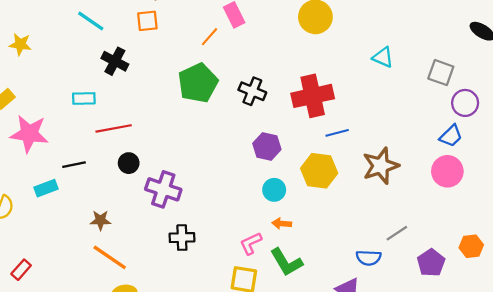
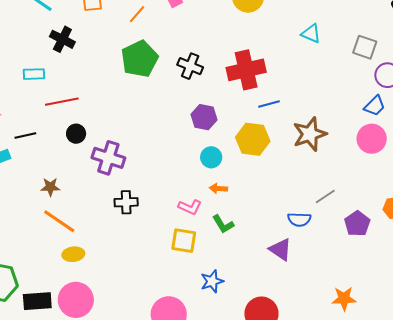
orange line: (209, 37) -> (137, 14), moved
pink L-shape: (251, 243) -> (190, 207), turned -130
green L-shape: (286, 262) -> (223, 224), size x0.7

